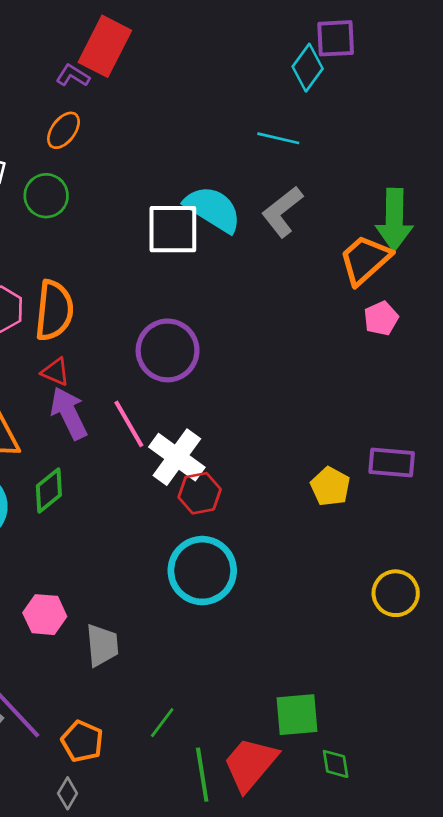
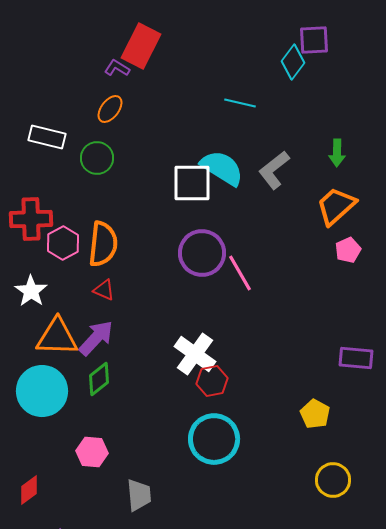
cyan line: (278, 138) -> (240, 103), moved
green arrow: (394, 220) -> (337, 153), moved, size x0.6
purple circle: (168, 350) -> (202, 253), moved
purple arrow: (69, 413) -> (96, 338), moved, turned 69
pink line: (129, 424) -> (240, 273), moved
yellow pentagon: (330, 487) -> (315, 414), moved
yellow circle: (396, 593) -> (333, 480), moved
pink hexagon: (45, 615) -> (92, 452), moved

